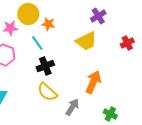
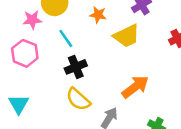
orange star: (48, 24) -> (98, 15), moved
orange arrow: (93, 82) -> (135, 87), turned 30

